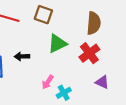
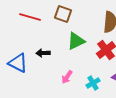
cyan cross: (64, 93) -> (93, 83), moved

